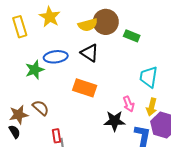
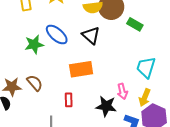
blue ellipse: (56, 57) -> (57, 35), turned 40
orange rectangle: (85, 88) -> (81, 69), turned -35
red rectangle: (57, 136) -> (69, 100), moved

